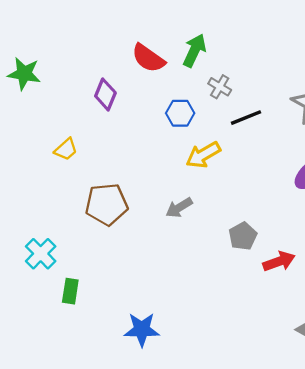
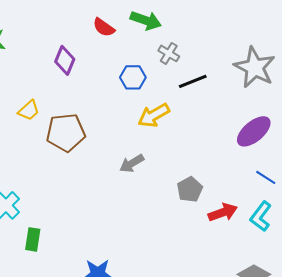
green arrow: (194, 51) -> (146, 20), turned 84
red semicircle: (148, 58) -> (104, 27), size x0.7
brown pentagon: (107, 204) -> (66, 132), moved

